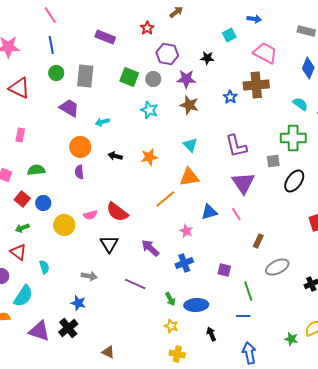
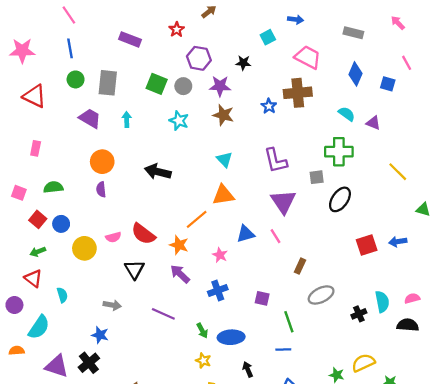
cyan arrow: (102, 122) -> (127, 119), moved, turned 104
black arrow: (115, 156) -> (158, 172), moved, size x1.6
orange star: (149, 157) -> (179, 245), moved, turned 30

